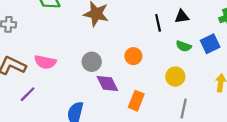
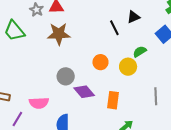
green semicircle: (184, 46) -> (140, 52), moved, turned 144
pink semicircle: (45, 62) -> (39, 103), moved
yellow circle: (175, 77) -> (128, 67), moved

